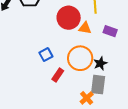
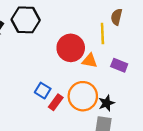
blue square: (46, 55) -> (43, 91), turned -32
red rectangle: (58, 75) -> (56, 102), moved

